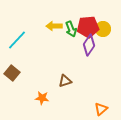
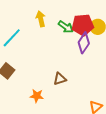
yellow arrow: (54, 26) -> (41, 19), moved, turned 77
green arrow: (71, 29) -> (66, 27), turned -35

